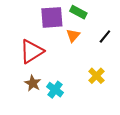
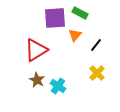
black line: (105, 37) -> (96, 45), moved

